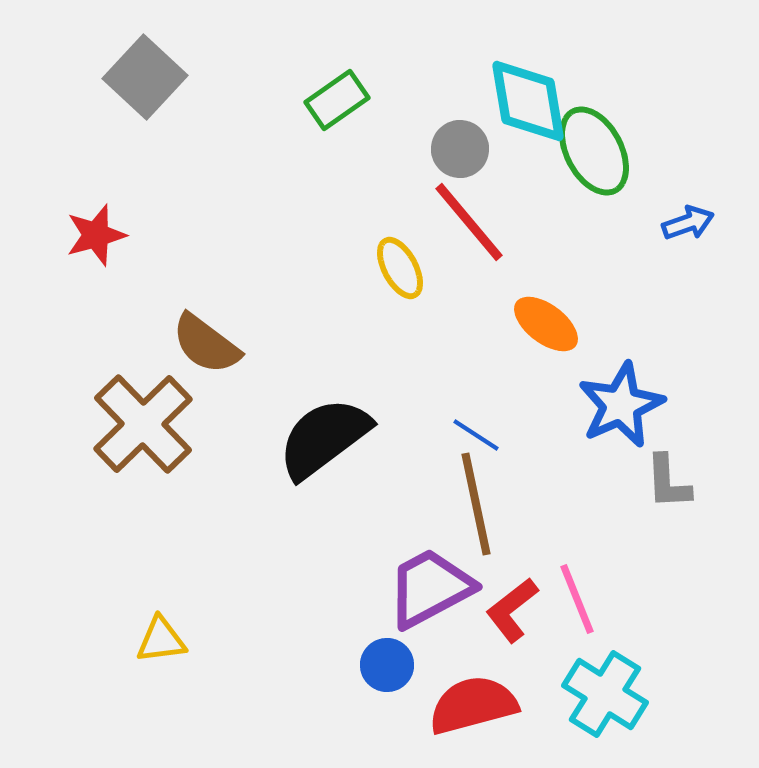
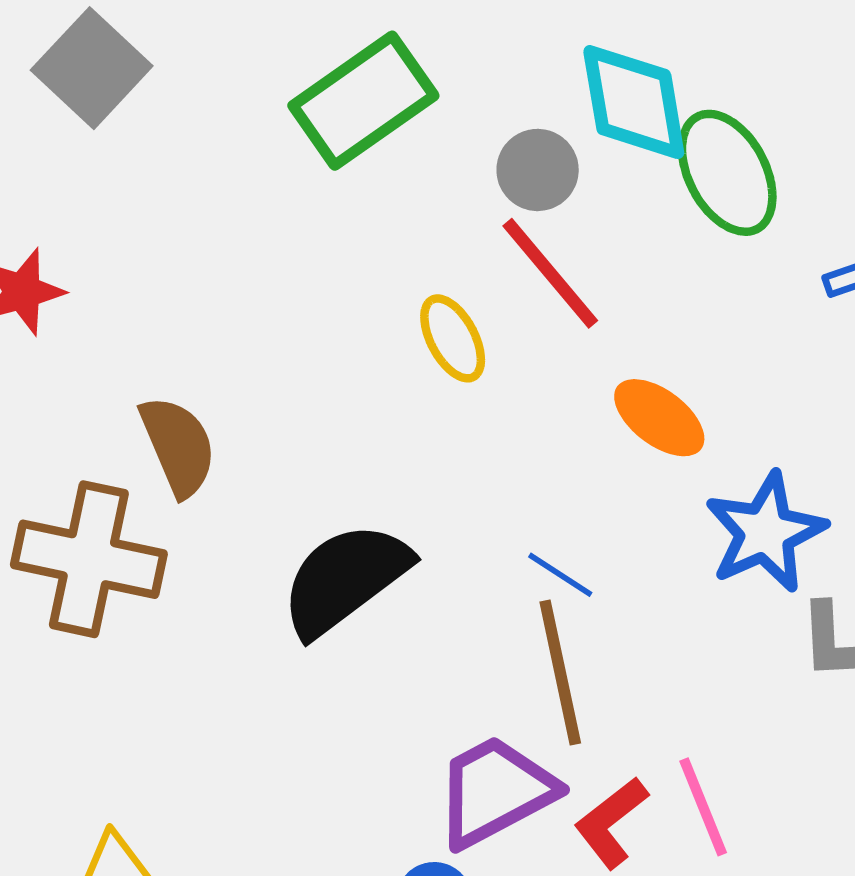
green rectangle: (337, 100) -> (363, 101), size x1.6
brown semicircle: (206, 344) -> (178, 446), turned -150
brown cross: (143, 424) -> (89, 559), turned -34

